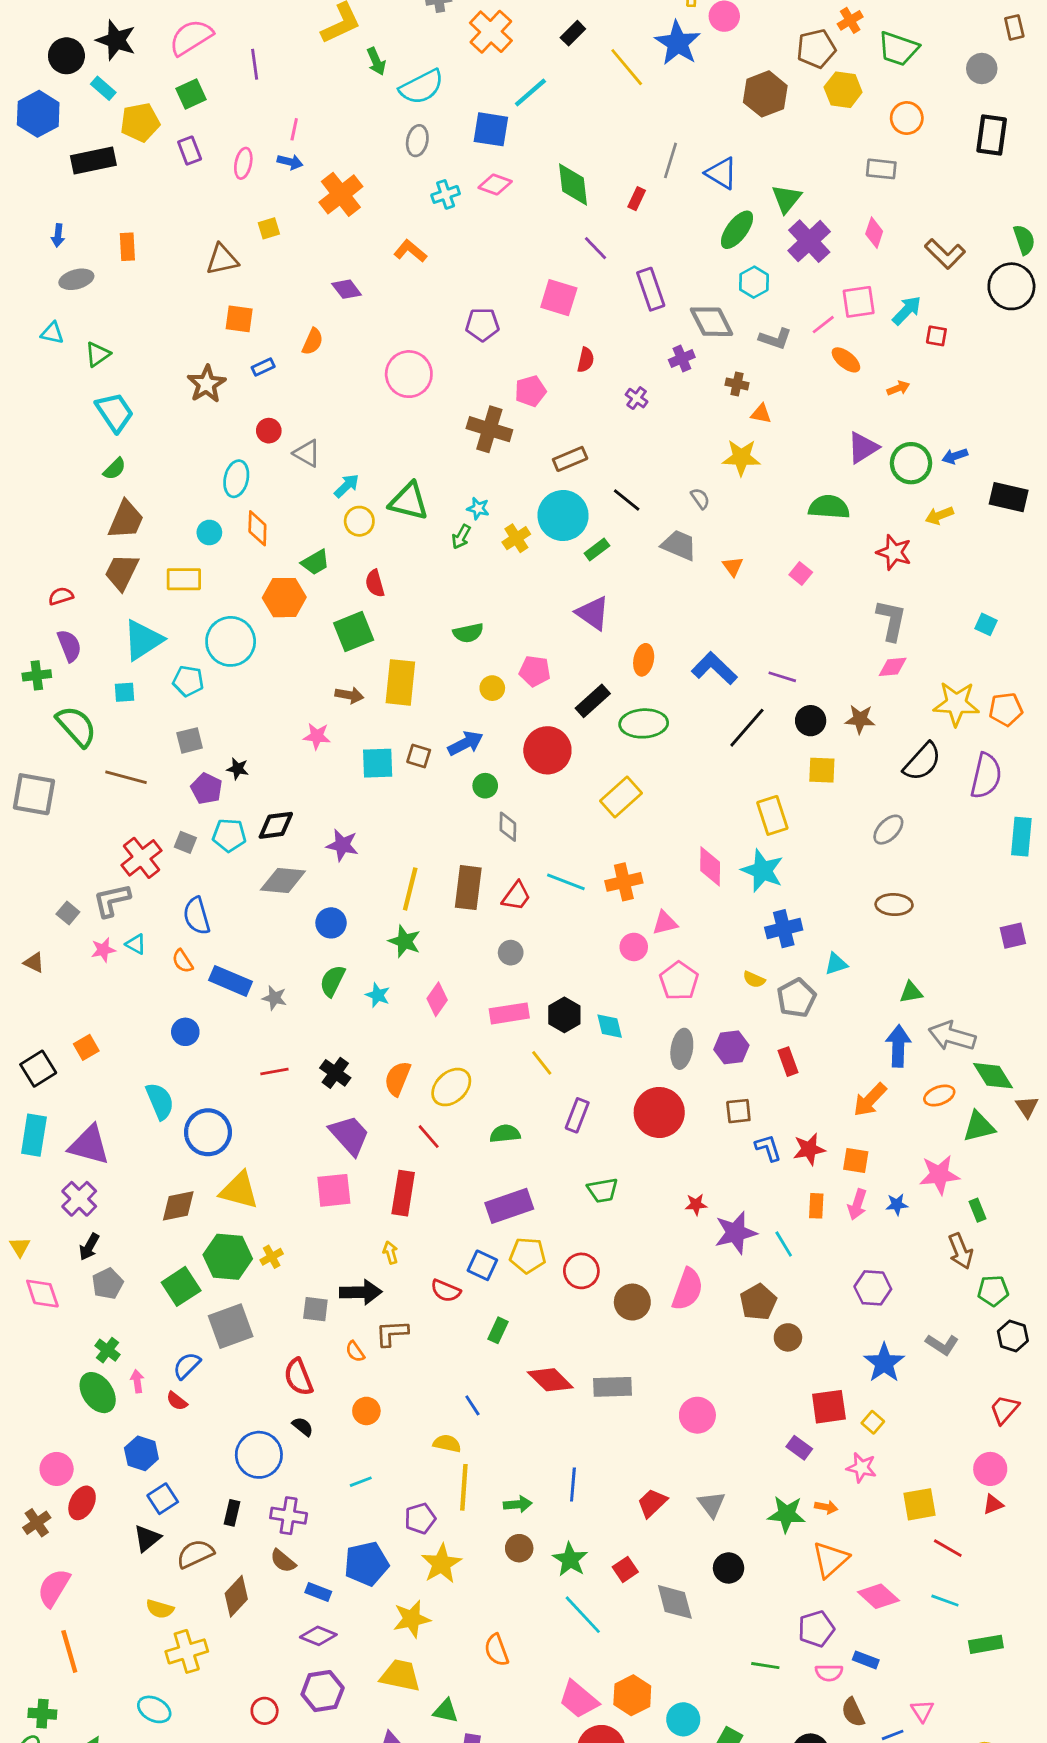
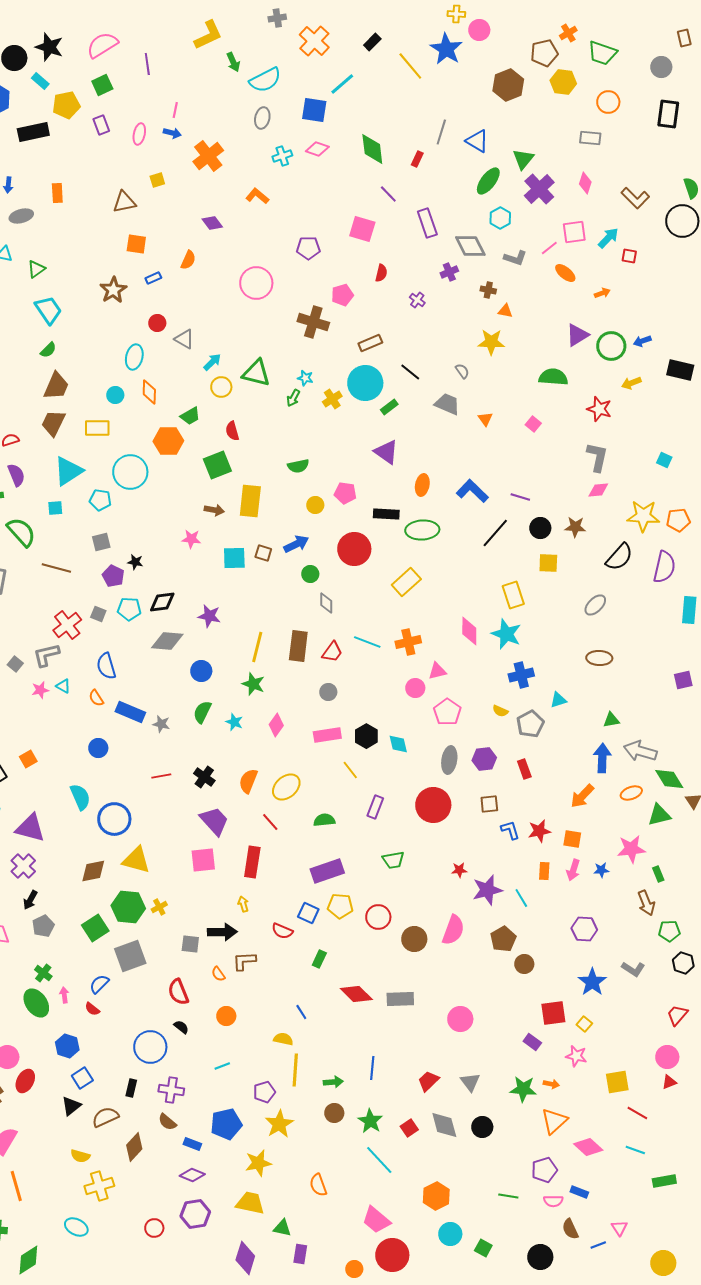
black rectangle: (593, 701) -> (386, 514), turned 45
gray diamond: (675, 1602) -> (444, 1125), moved
orange hexagon: (632, 1695) -> (436, 1196), moved

